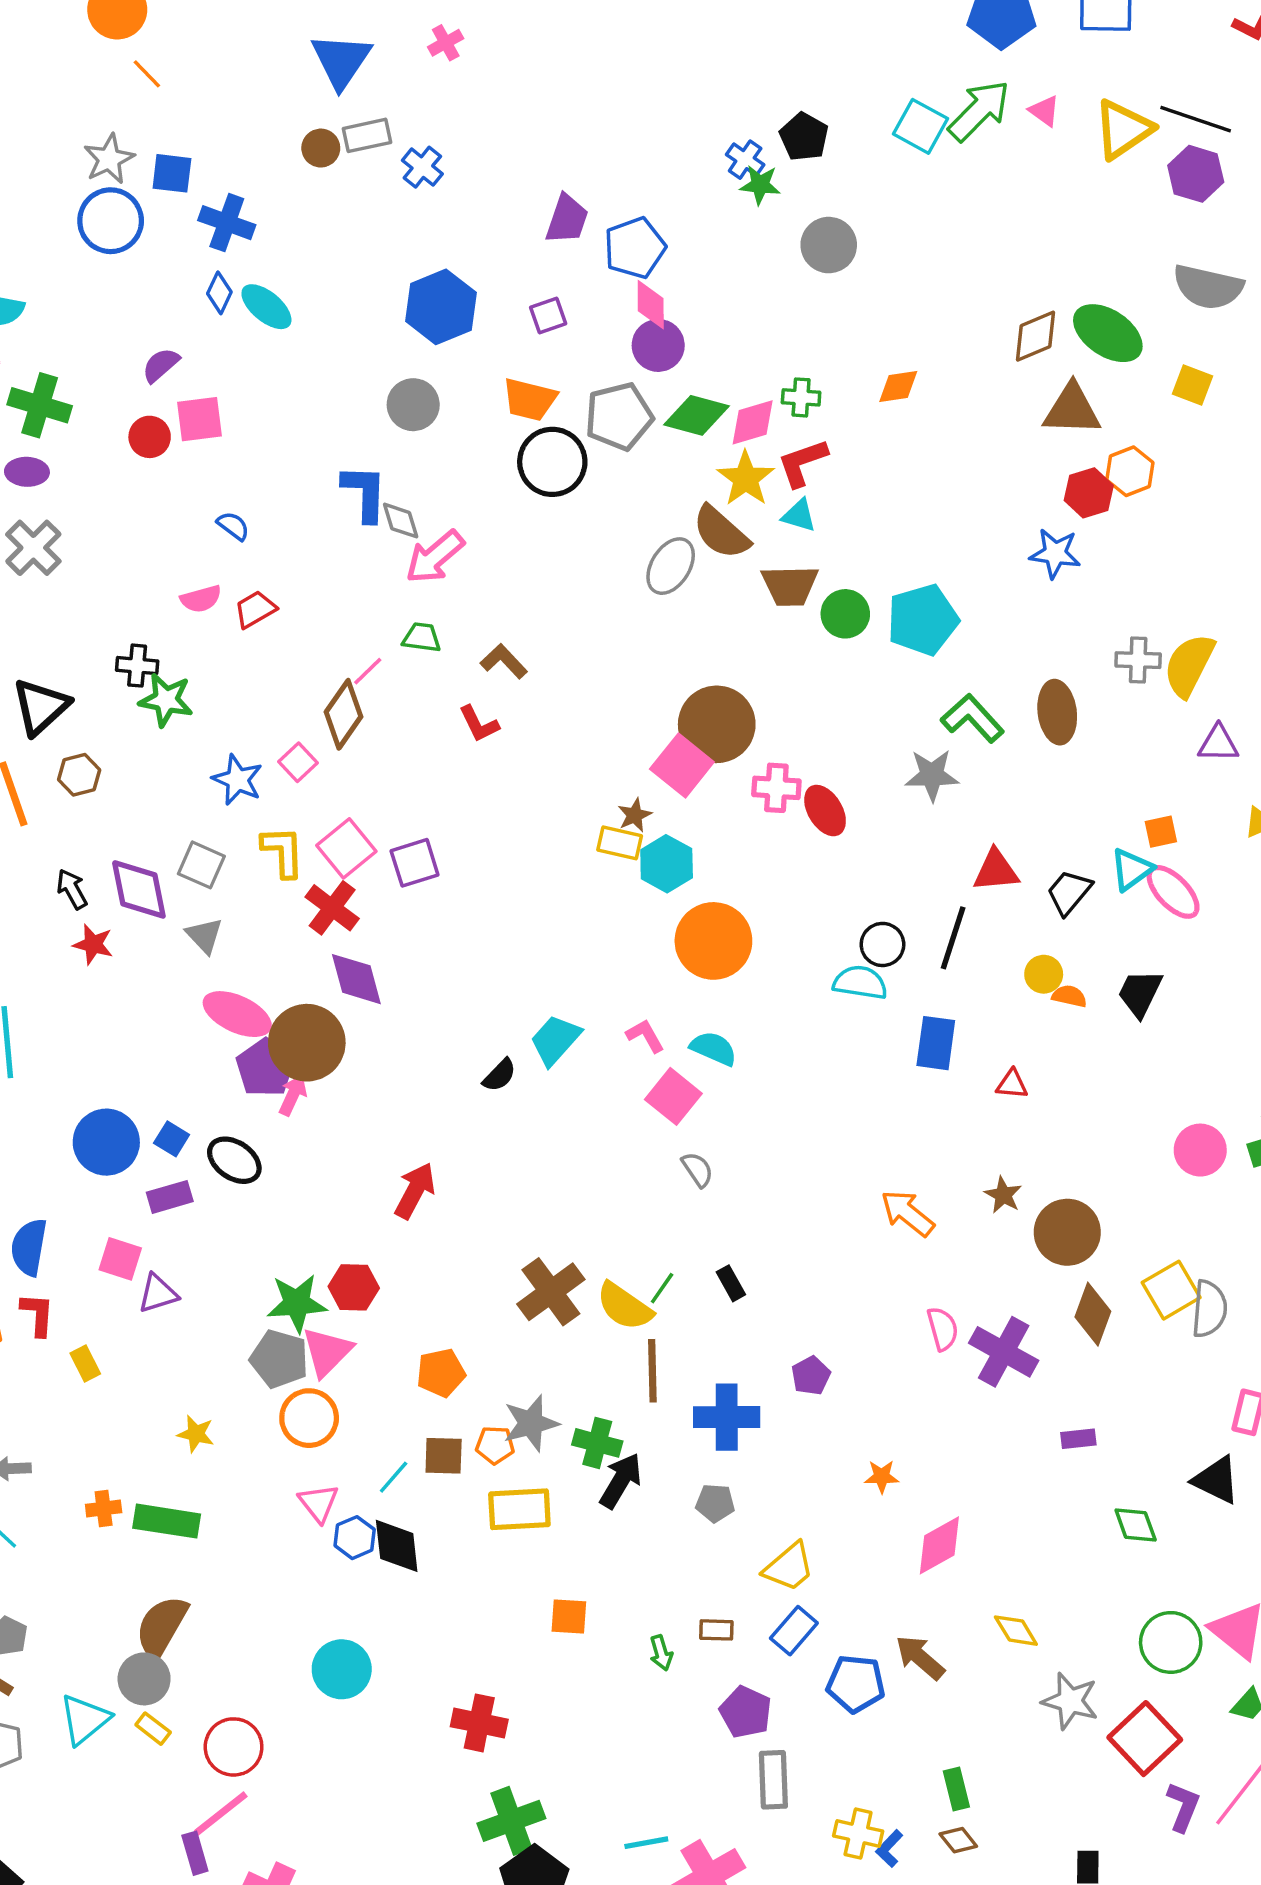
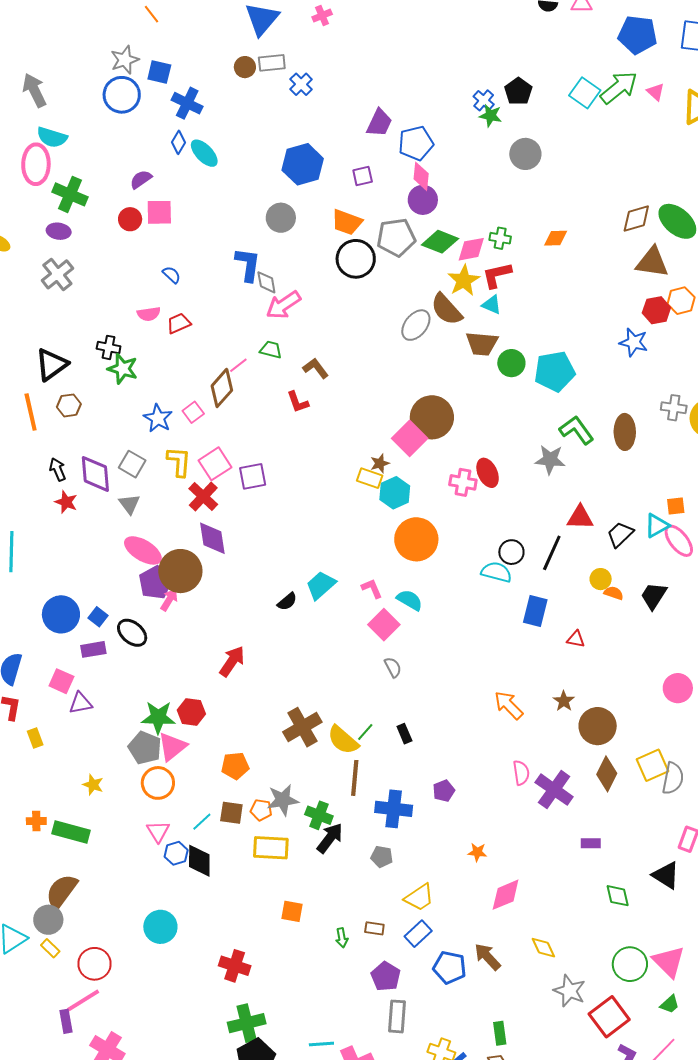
pink cross: (776, 788) -> (463, 482), moved

